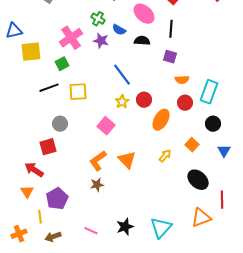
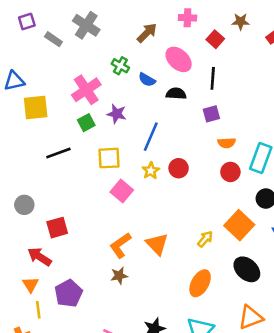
purple star: (101, 41) -> (117, 114), moved
purple square: (170, 57) -> (211, 114), turned -32
green square: (62, 64) -> (86, 123), moved
blue line: (122, 75) -> (151, 137), turned 60
yellow square: (78, 92) -> (109, 158), moved
orange ellipse: (161, 120) -> (200, 283), moved
gray circle: (60, 124) -> (24, 205), moved
pink square: (106, 126) -> (122, 191), moved
orange square: (192, 145) -> (239, 225), size x1.6
yellow line: (40, 217) -> (38, 310), moved

